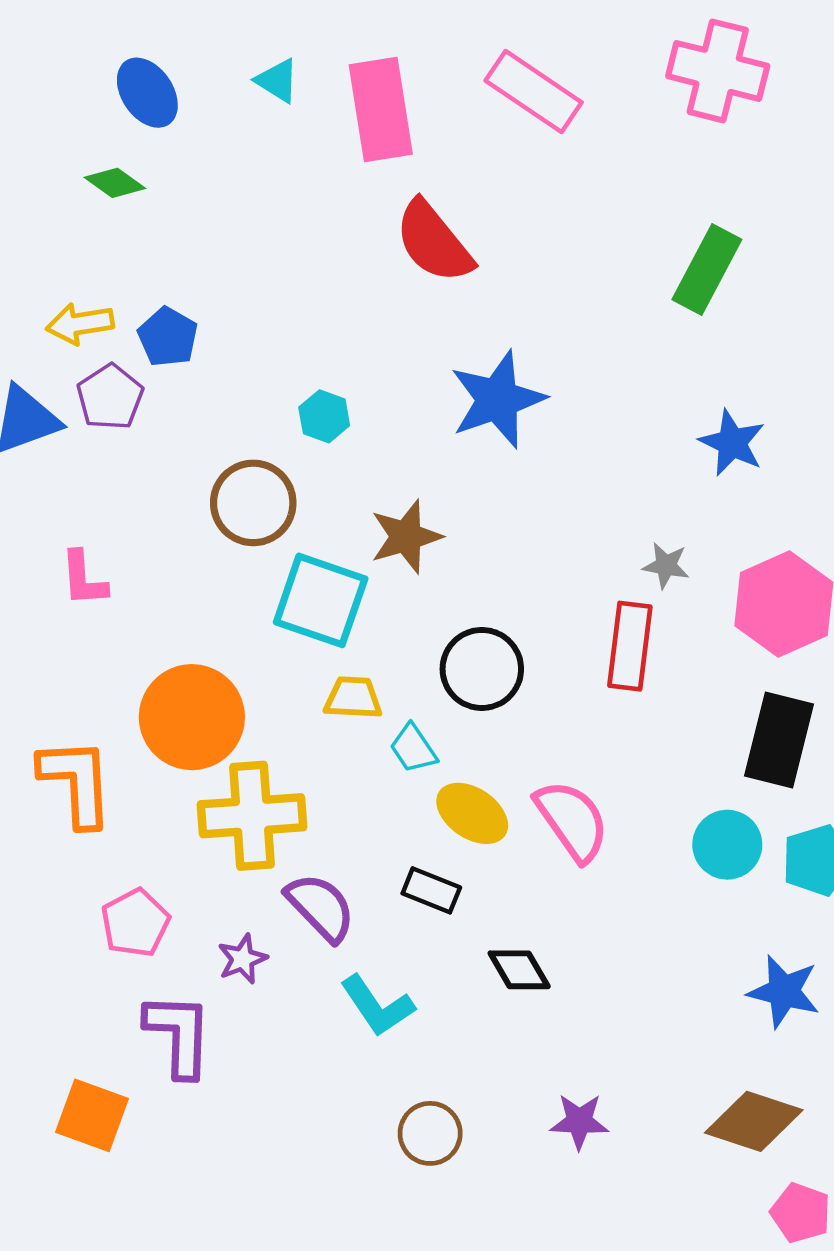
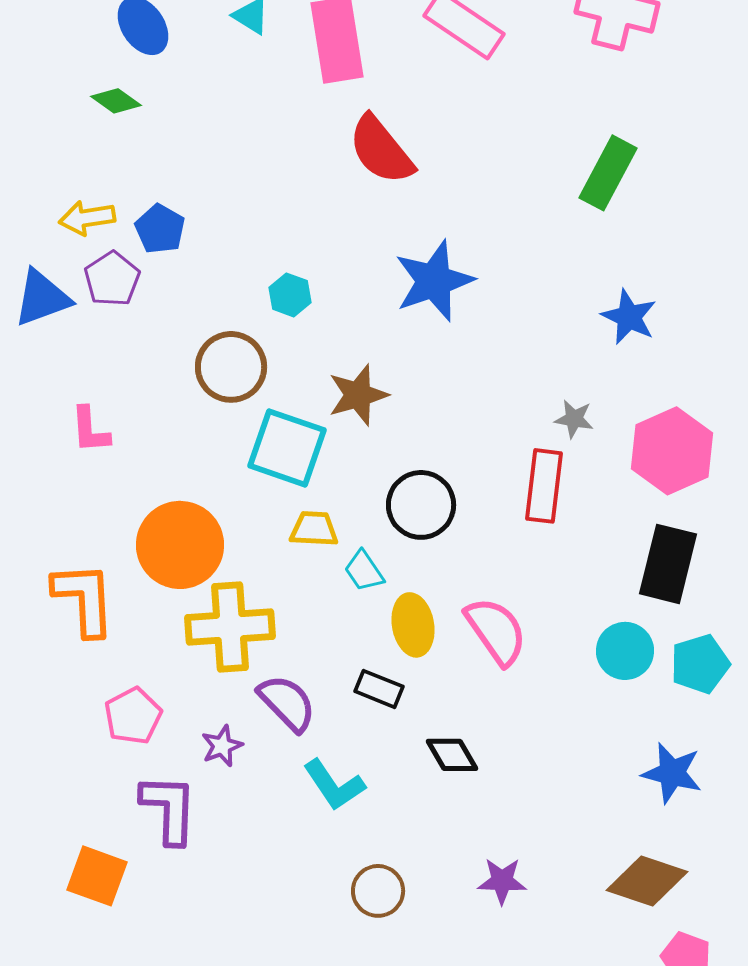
yellow ellipse: (472, 813) -> (413, 625), turned 46

